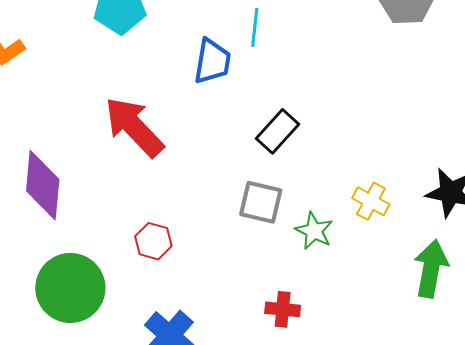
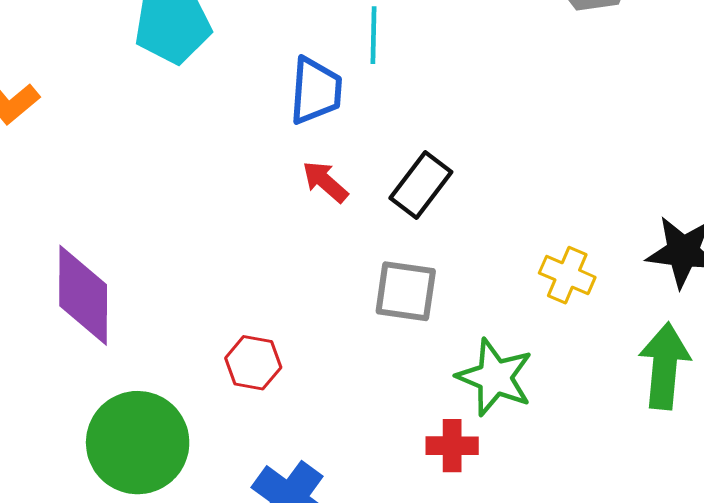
red arrow: (134, 127) -> (325, 182), moved, size x0.5
green star: (314, 231) -> (495, 377), moved, size x1.4

